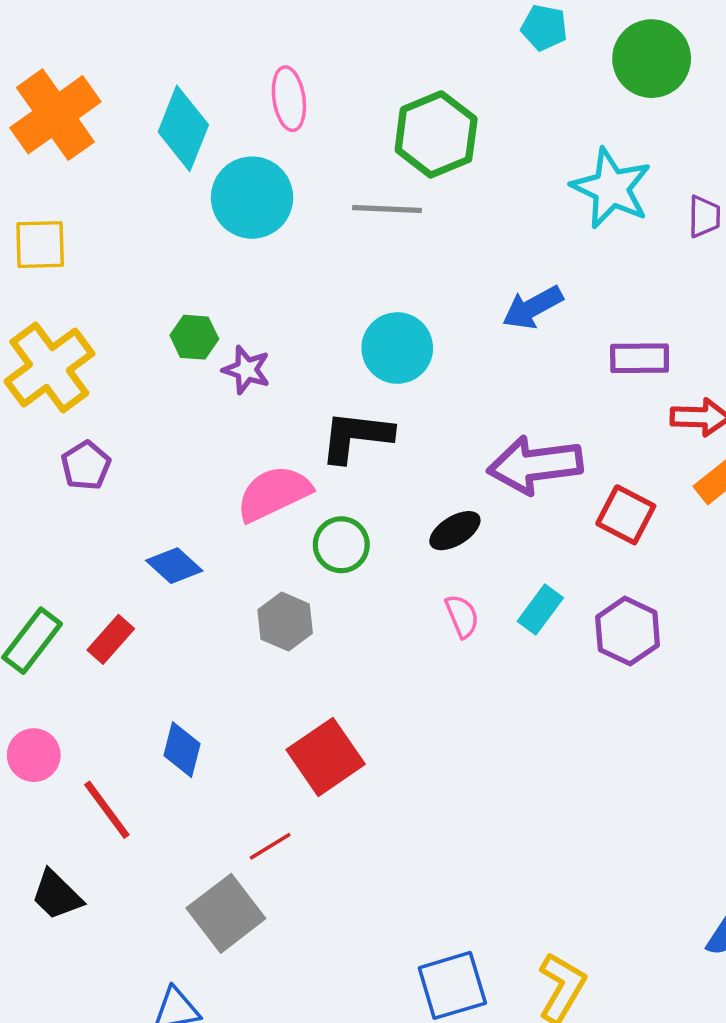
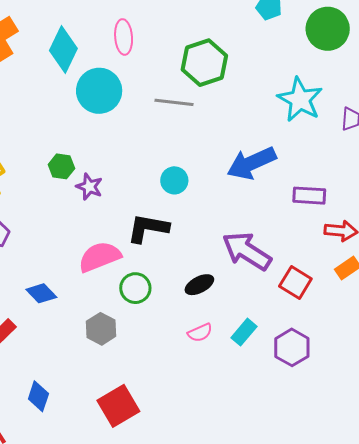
blue arrow: (533, 308) -> (251, 163), size x1.4
cyan circle: (397, 348) -> (174, 180), size x0.7
purple arrow: (535, 465) -> (247, 251), turned 36
pink semicircle: (462, 616) -> (200, 333), turned 85

